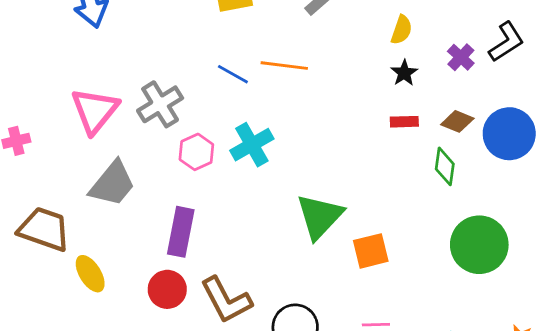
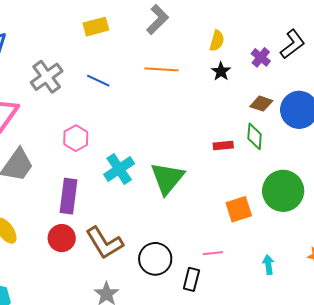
orange line: (284, 66) -> (161, 69), moved
gray cross: (160, 104) -> (47, 77), moved
red rectangle: (404, 122) -> (223, 146), moved
cyan cross: (252, 145) -> (119, 169), moved
orange square: (371, 251) -> (239, 209), moved

